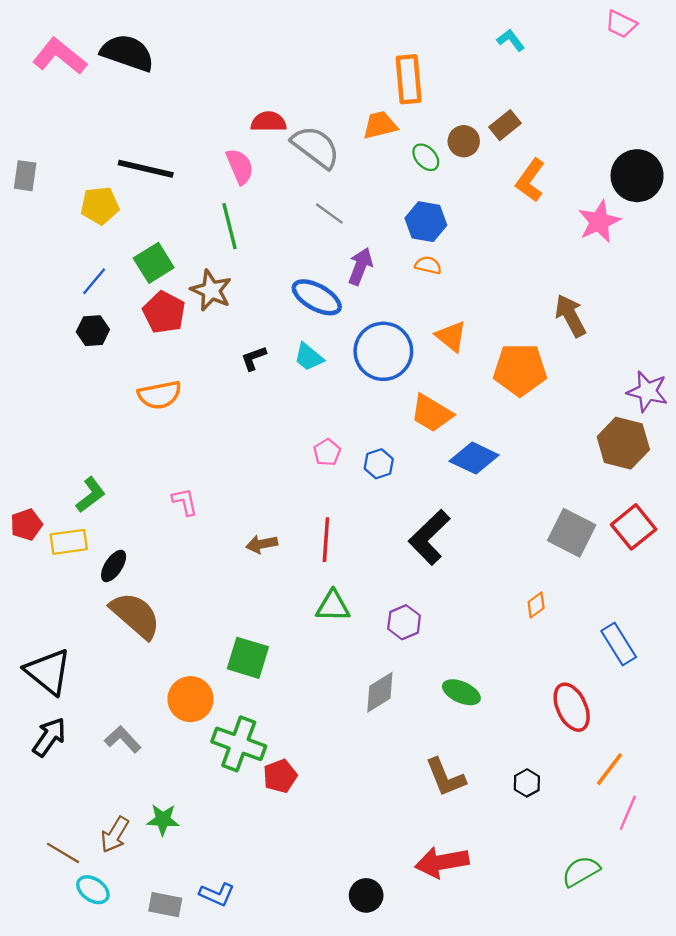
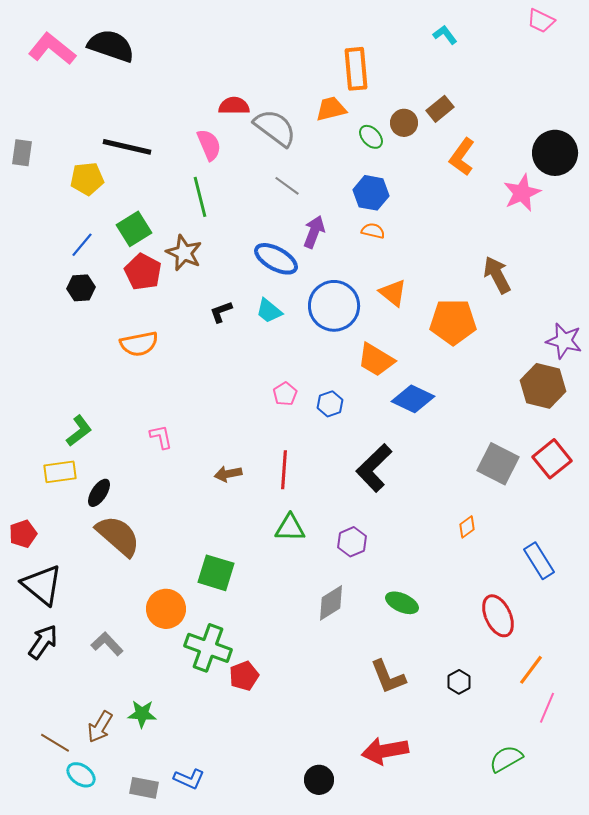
red pentagon: (26, 525) -> (23, 534), moved

